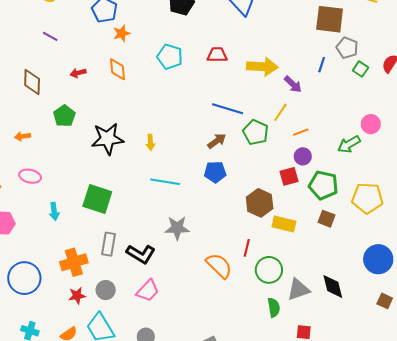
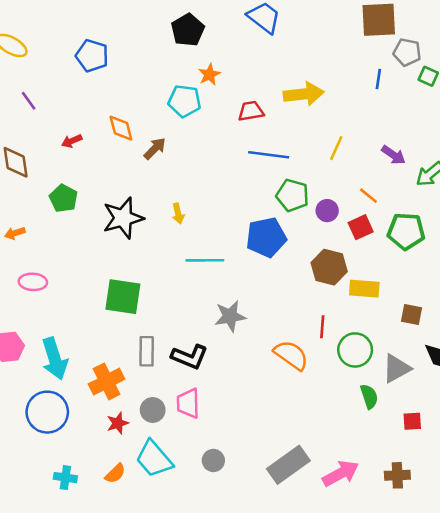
orange star: (122, 33) -> (209, 75), moved
purple line: (50, 36) -> (29, 101), turned 35
red trapezoid: (217, 55) -> (251, 111), moved
purple arrow: (293, 84) -> (393, 155), moved
green pentagon: (256, 132) -> (292, 195), moved
orange line: (301, 132) -> (368, 196), moved, turned 70
brown arrow: (217, 141) -> (155, 148), moved
purple circle: (303, 156) -> (327, 211), moved
blue pentagon: (215, 172) -> (266, 237), size x1.4
cyan arrow: (54, 211) -> (55, 359), moved, size x1.8
brown square: (327, 219) -> (411, 315), moved
pink trapezoid: (148, 291) -> (188, 403), moved, turned 145

